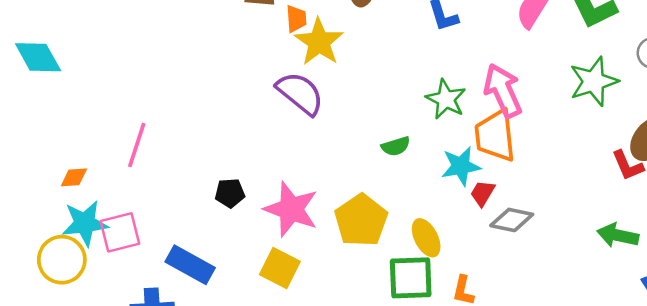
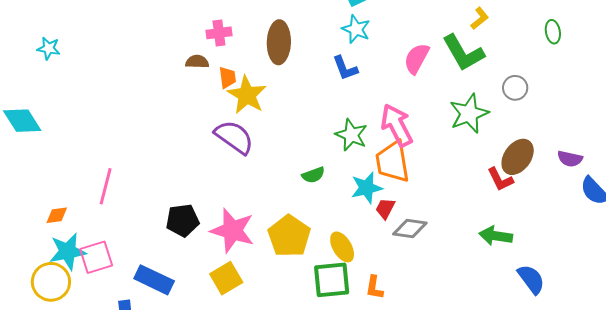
black pentagon: (230, 193) -> (183, 220), size x1.4
yellow square: (280, 268) -> (226, 278), turned 36

